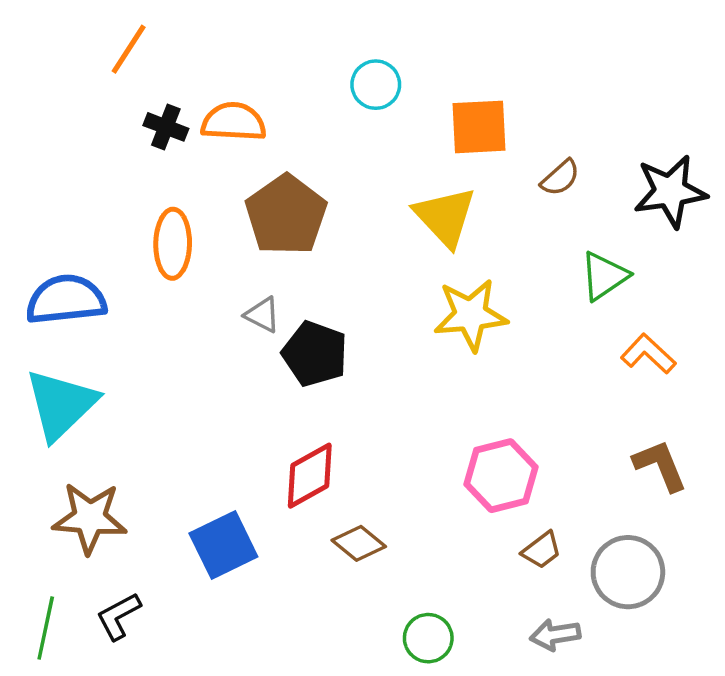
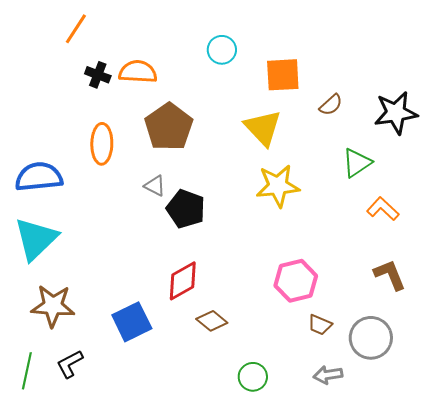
brown trapezoid: (542, 550) -> (320, 325), turned 60

